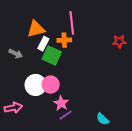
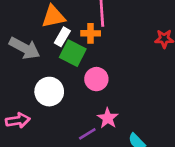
gray arrow: (16, 54) -> (25, 48), size x1.6
pink circle: (51, 85) -> (96, 79), moved
pink star: (61, 103) -> (108, 118), moved

